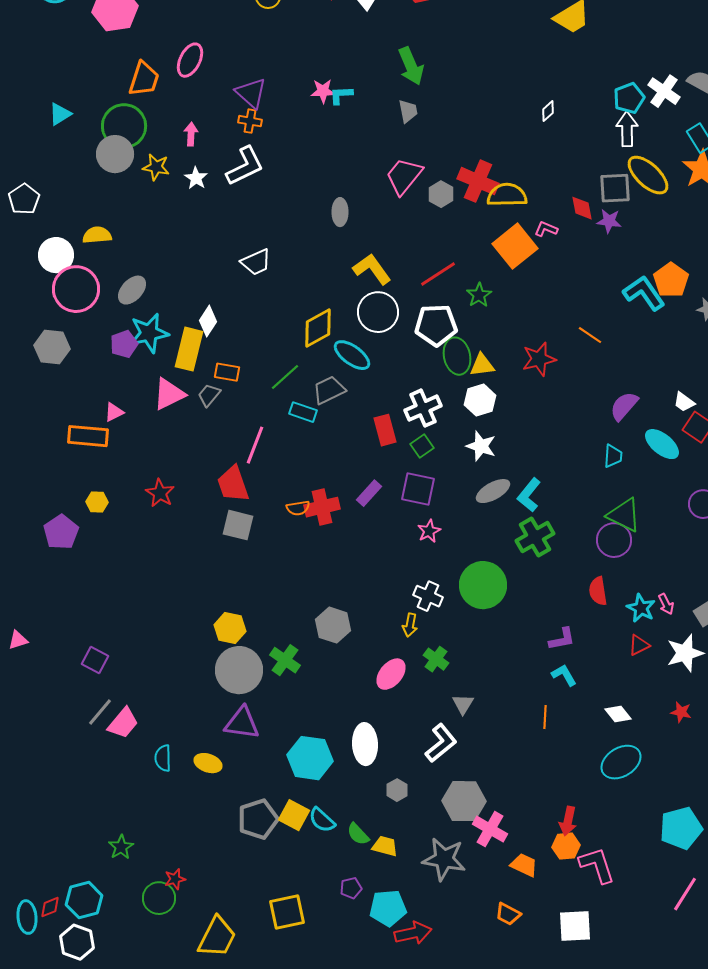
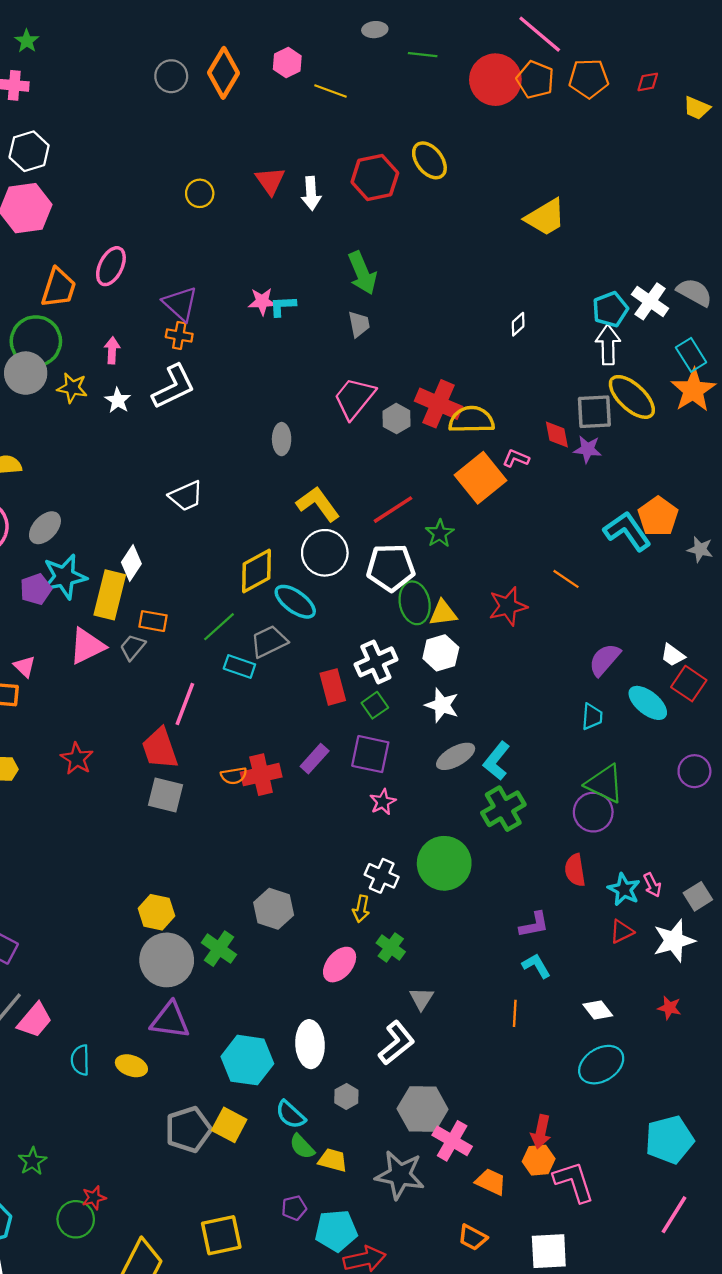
pink triangle: (114, 412) -> (25, 667), turned -50
cyan semicircle: (322, 820) -> (291, 1115), moved

